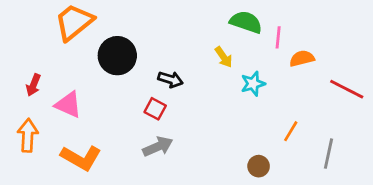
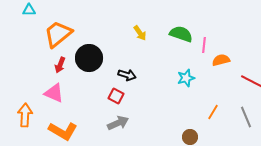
yellow arrow: (224, 57) -> (140, 33), moved
red arrow: (33, 85) -> (60, 65), moved
gray line: (328, 154) -> (246, 117), moved, turned -35

